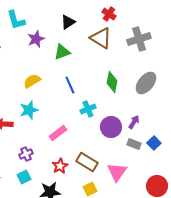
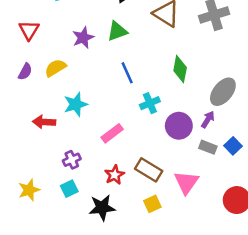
purple star: (36, 39) -> (83, 38), moved
yellow semicircle: (32, 81) -> (55, 68), moved
gray ellipse: (146, 83) -> (223, 92), moved

